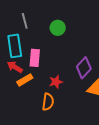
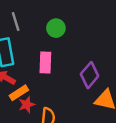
pink rectangle: (35, 58) -> (45, 63), moved
red star: (56, 82) -> (27, 105), moved

